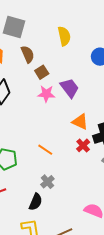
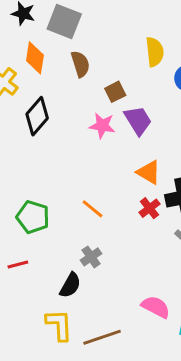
yellow semicircle: (64, 36) -> (155, 52), moved
brown square: (42, 72) -> (115, 92), moved

